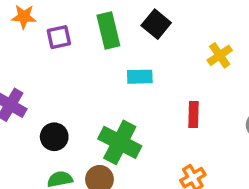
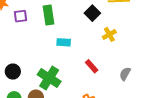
black square: (156, 24) -> (92, 13), moved
red rectangle: (193, 115) -> (92, 66), turned -48

